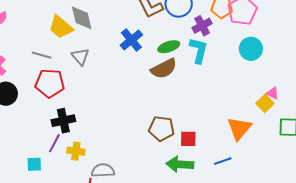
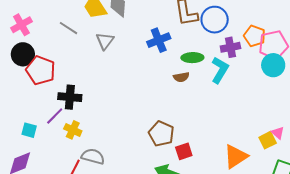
cyan circle: (251, 49) -> (273, 65), moved
brown semicircle: (164, 69) -> (181, 77), size x0.6
red pentagon: (50, 83) -> (41, 70), moved
red square: (188, 139) -> (184, 151), turned -36

